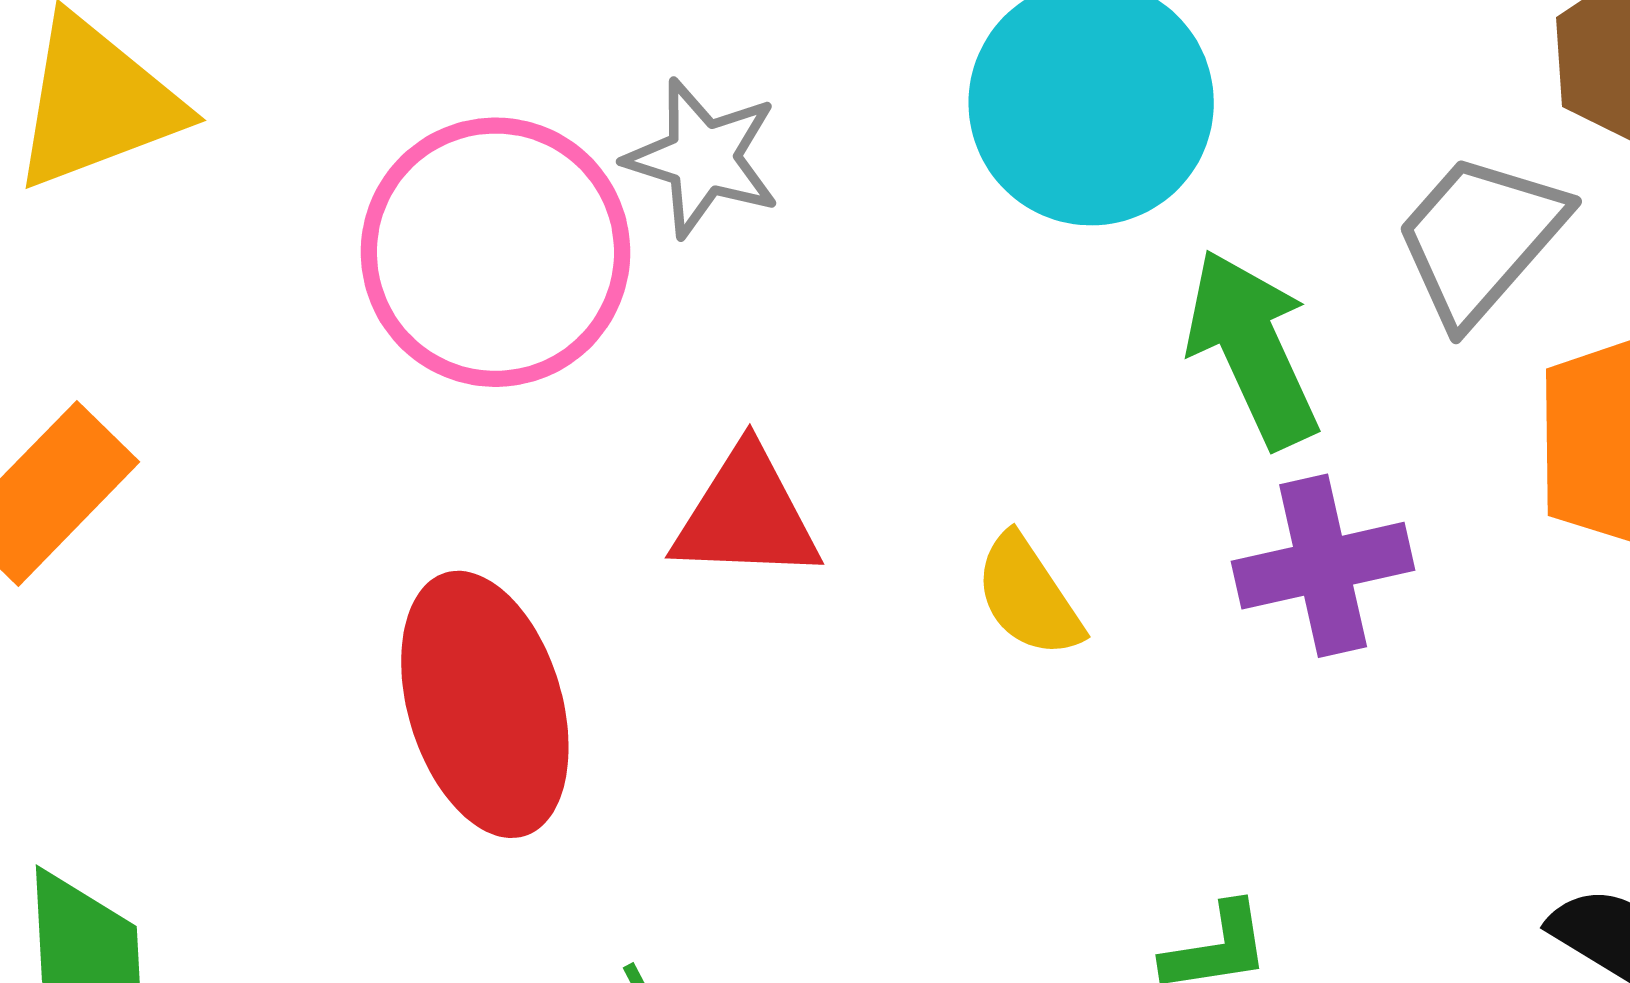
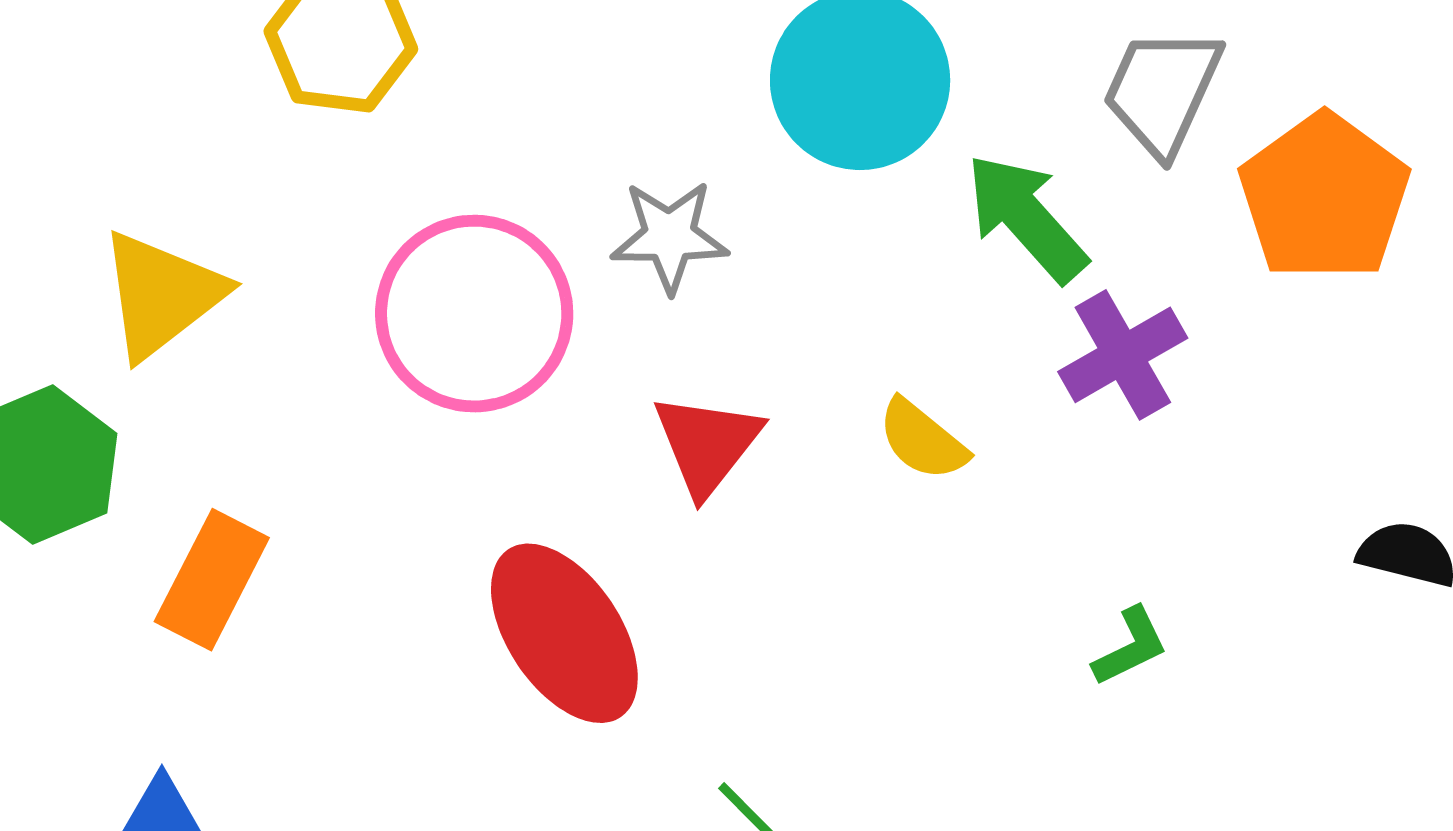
gray star: (703, 158) -> (669, 236), moved
red triangle: (746, 515) -> (707, 444), turned -37

